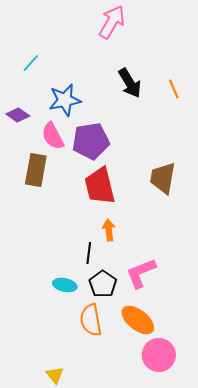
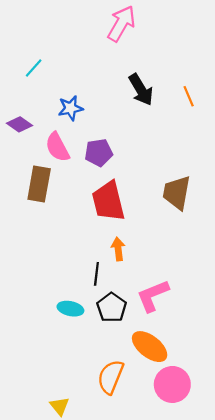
blue star: (65, 100) -> (70, 108), size x0.7
purple pentagon: (91, 141) -> (99, 153), size x0.7
orange semicircle: (91, 320) -> (111, 377), moved, turned 32

